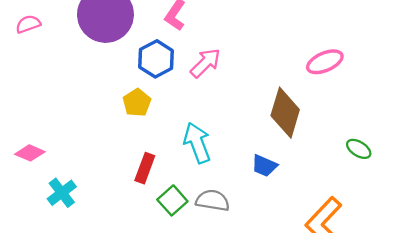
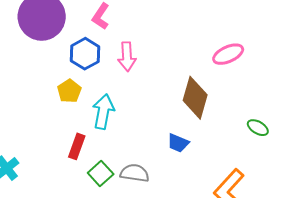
pink arrow: (205, 63) -> (127, 57), turned 132
cyan arrow: (197, 143) -> (103, 112), moved, turned 32

